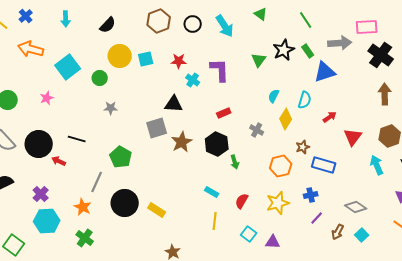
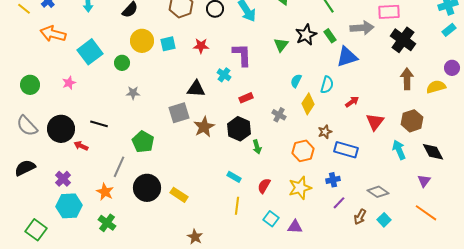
cyan cross: (193, 80) -> (224, 75), moved

